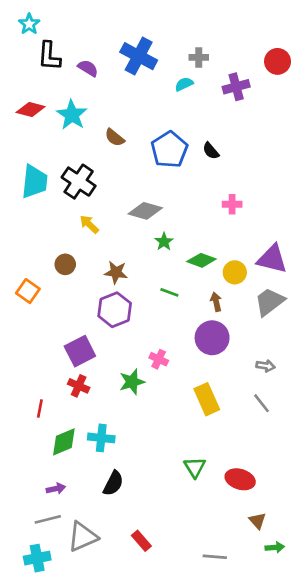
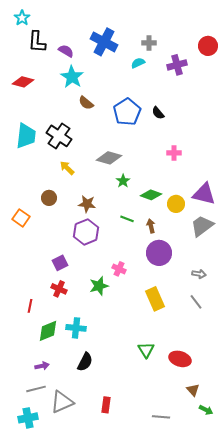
cyan star: (72, 115) -> (72, 77), moved
brown arrow: (216, 302) -> (151, 226), moved
purple square: (80, 351) -> (60, 263), size x0.7
red rectangle: (141, 541) -> (106, 405), turned 49
green arrow: (275, 547) -> (206, 410), turned 32

